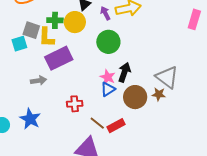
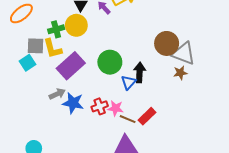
green circle: (108, 42) -> (110, 62), moved
black arrow: (124, 72) -> (140, 72), moved
pink star: (108, 77) -> (116, 108), moved
brown circle: (135, 97) -> (167, 43), moved
blue star: (30, 119) -> (73, 103), moved

